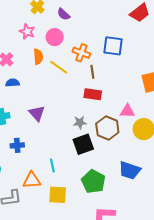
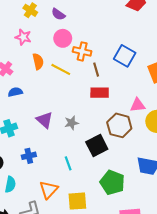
pink circle: (55, 37) -> (63, 38), moved
blue square: (113, 46) -> (125, 56), moved, turned 30
gray star: (80, 122) -> (72, 123), moved
cyan line: (52, 166) -> (68, 163), moved
orange triangle: (32, 180) -> (49, 190), turned -36

